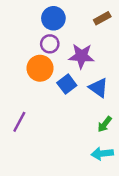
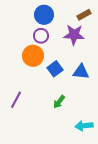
purple star: (81, 56) -> (74, 35), moved
blue triangle: (98, 88) -> (81, 72), turned -30
green arrow: (105, 124) -> (59, 102), moved

